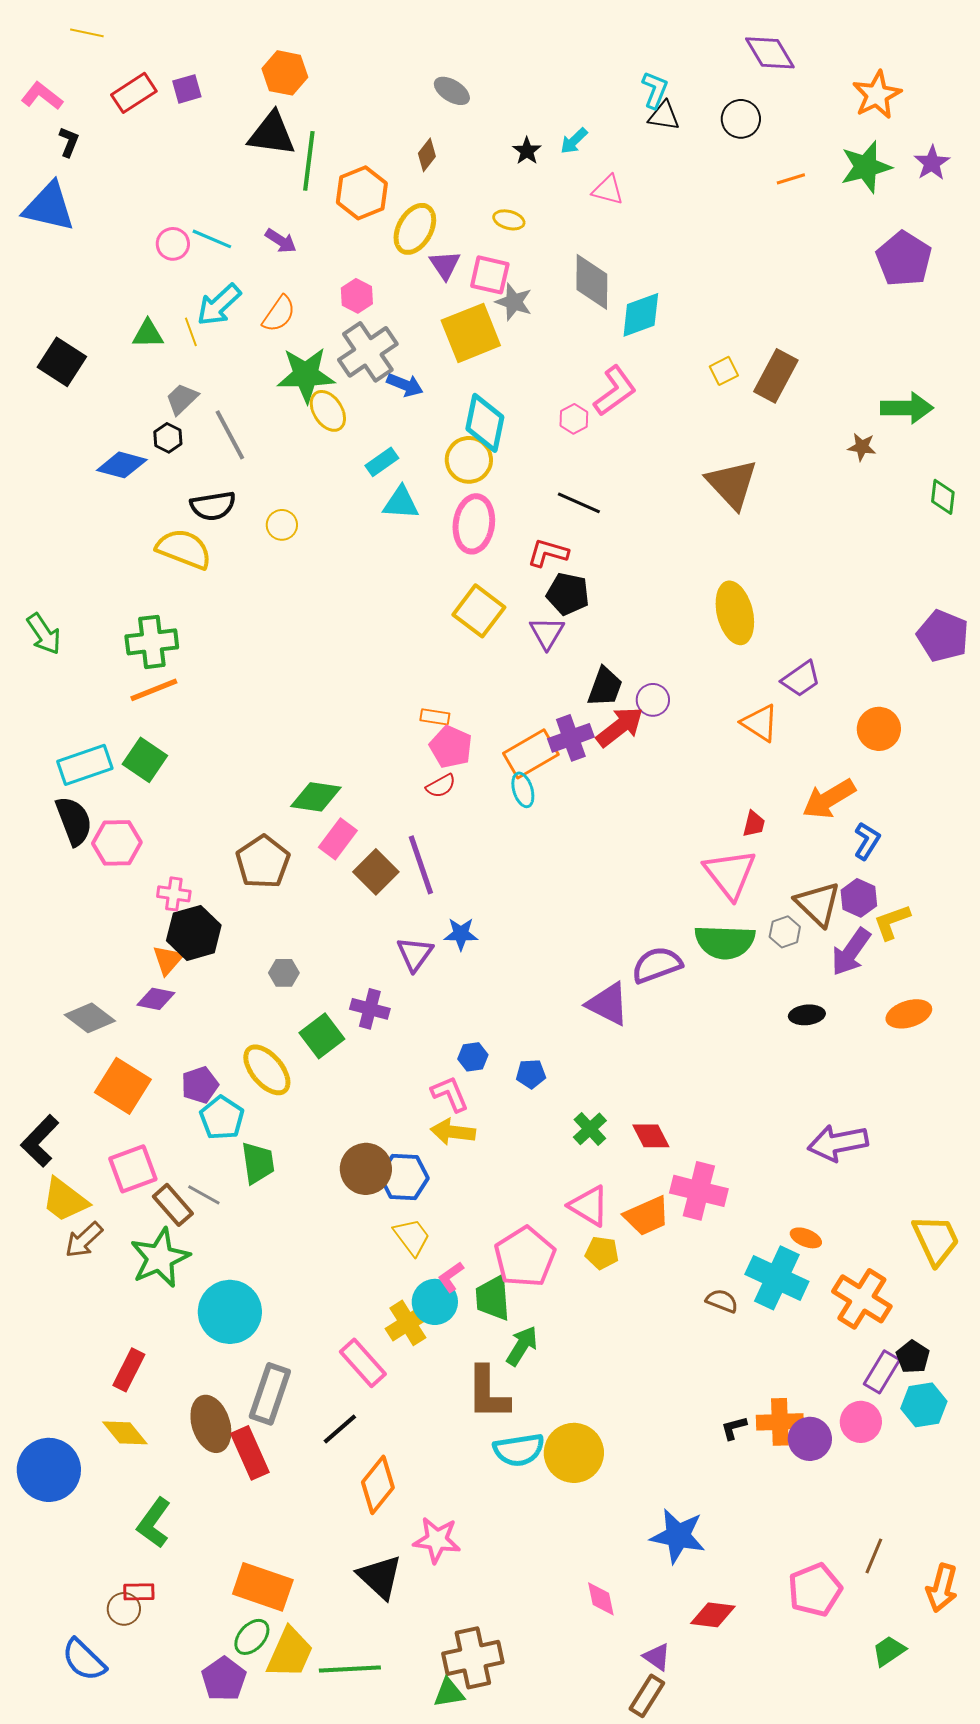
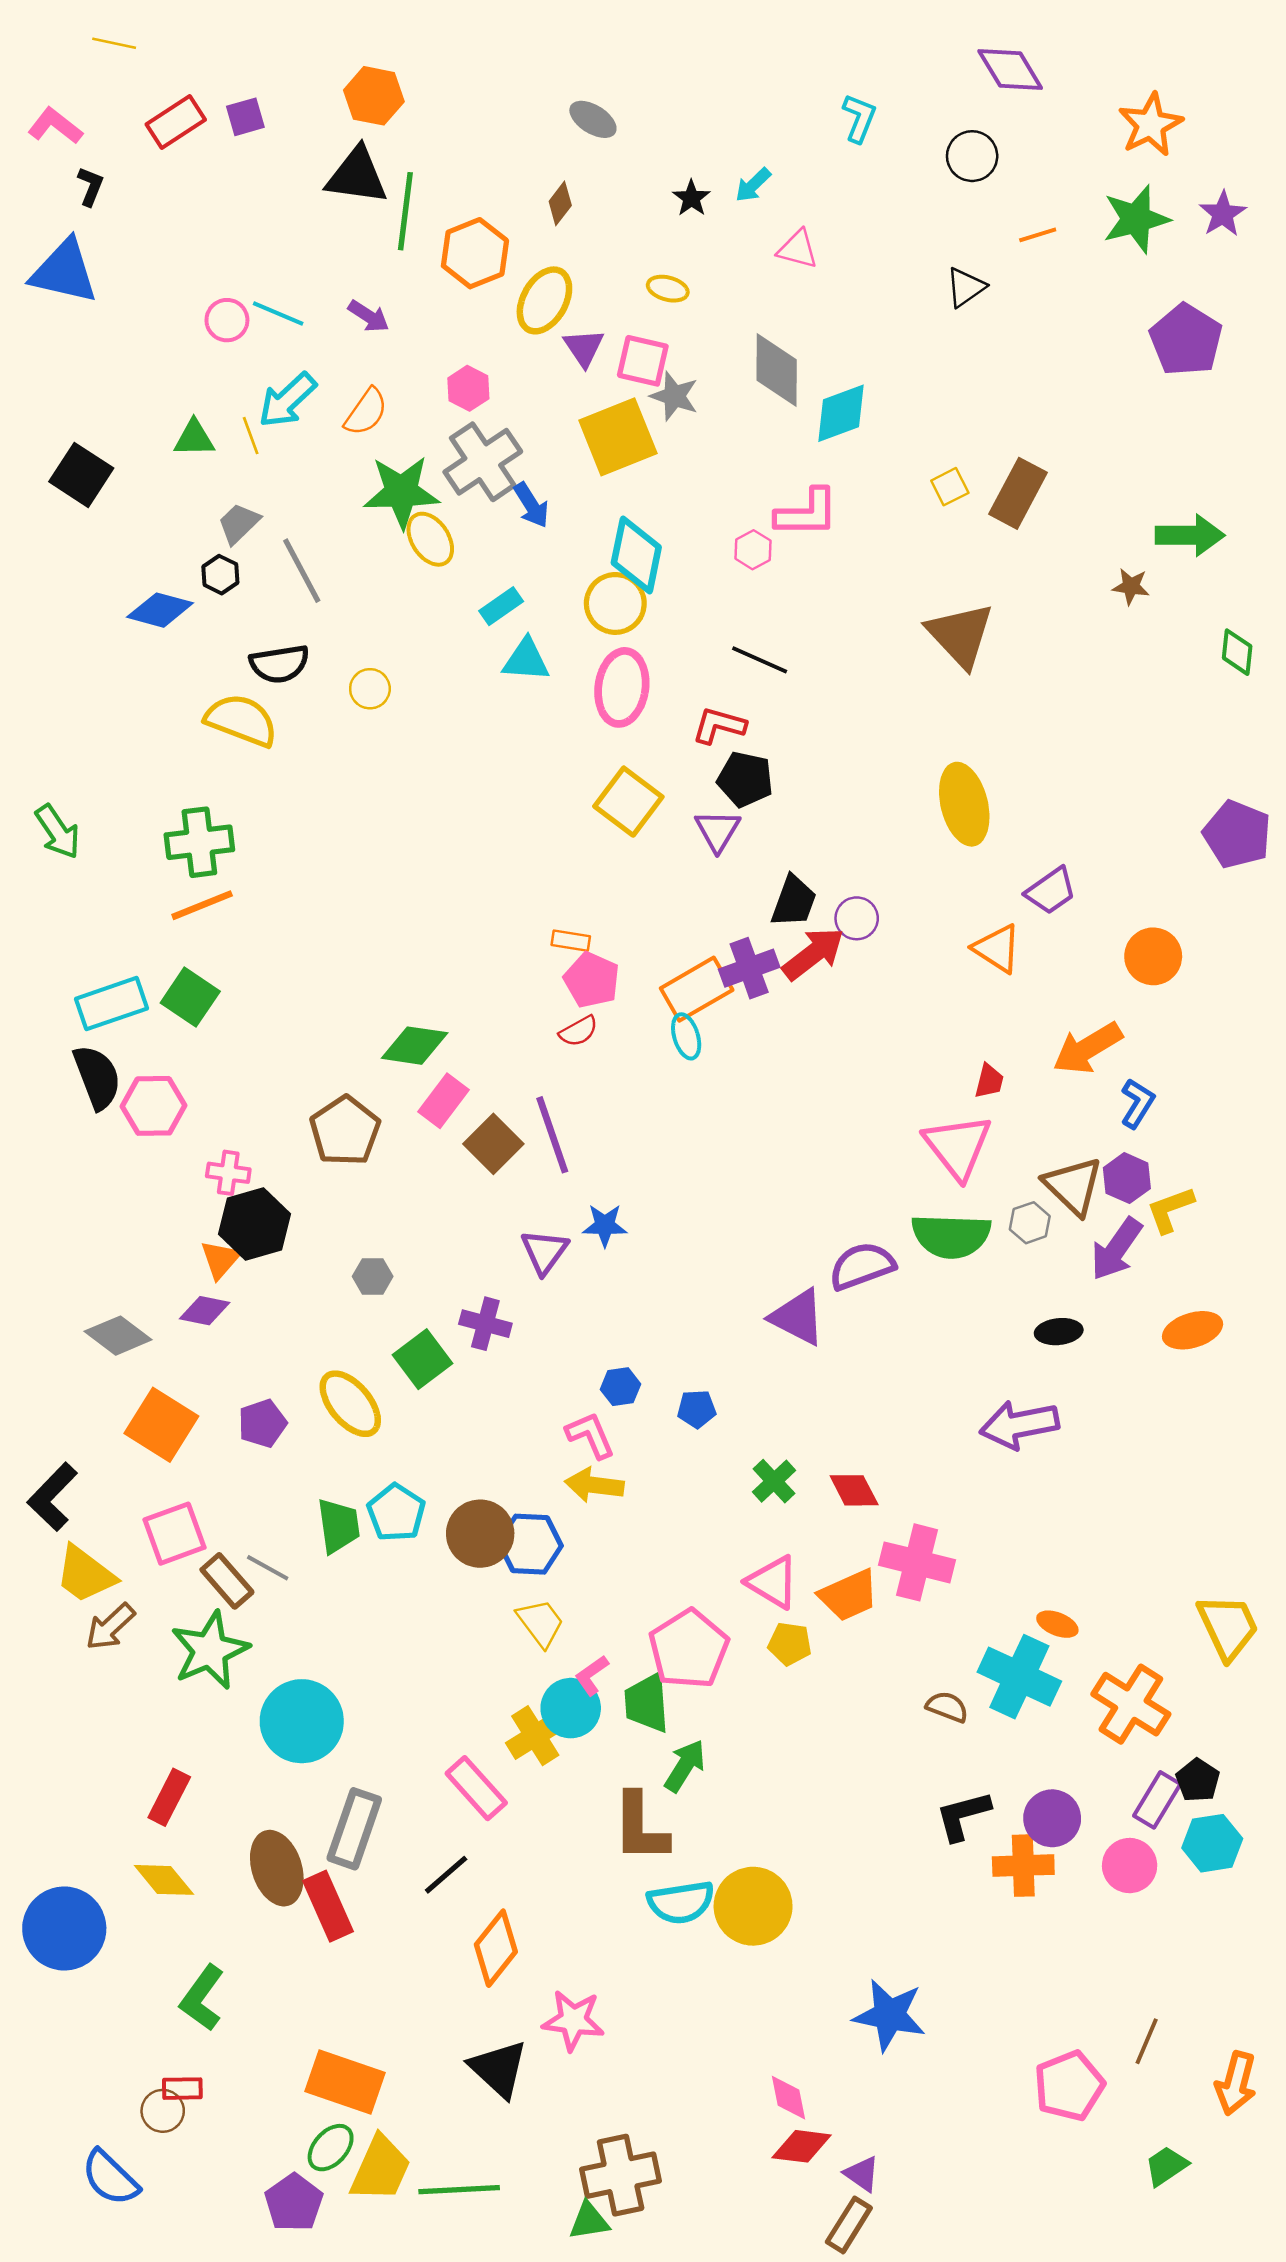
black triangle: (664, 116) -> (966, 287), moved, turned -44
blue arrow: (405, 385) -> (531, 505), turned 36
pink L-shape: (615, 391) -> (807, 513), turned 36
cyan pentagon: (222, 1118) -> (396, 1513), moved
purple arrow: (838, 1143) -> (1019, 1425), moved
black L-shape: (734, 1428) -> (963, 1816), moved, size x1.6
purple circle: (810, 1439) -> (1052, 1818), moved
red diamond: (713, 1615) -> (802, 2146), moved

